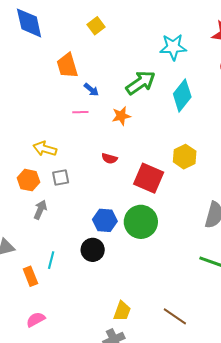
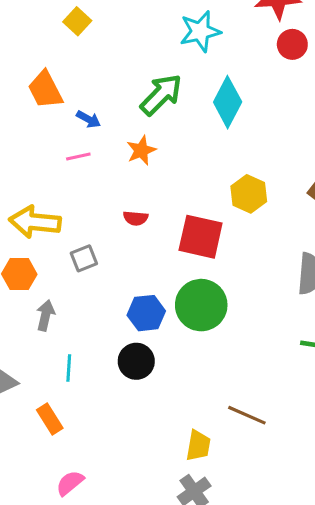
yellow arrow: (45, 149) -> (35, 222), size x1.4
gray square: (61, 177) -> (84, 258), moved
cyan line: (51, 260) -> (69, 368), moved
brown line: (175, 316) -> (247, 415), moved

